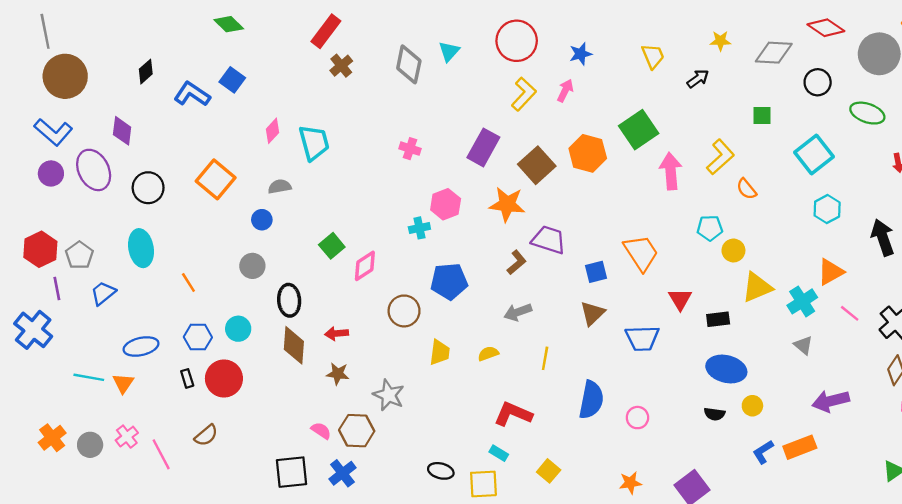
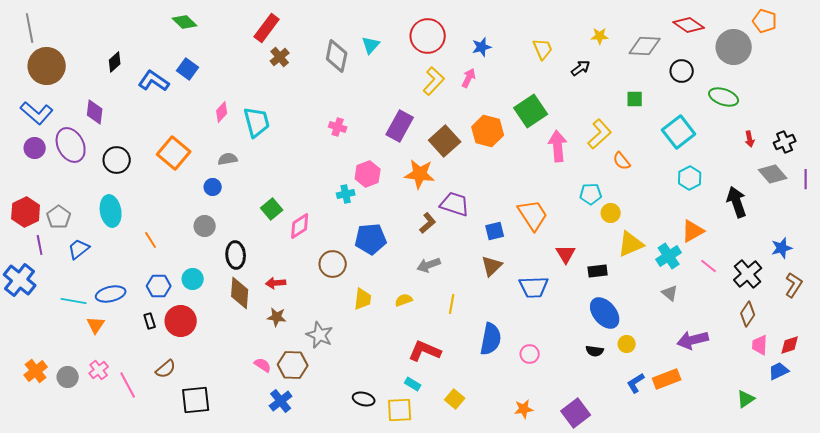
blue ellipse: (726, 369) -> (605, 313), turned 36
cyan line: (89, 377) -> (74, 301), moved
black square: (291, 472) -> (196, 400), moved

